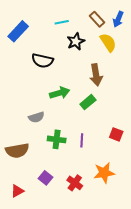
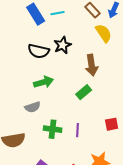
blue rectangle: (18, 31) -> (36, 14), moved, turned -75
black star: (76, 41) -> (63, 45), moved
green arrow: (60, 93) -> (44, 82), moved
red square: (116, 134) -> (112, 124), turned -32

